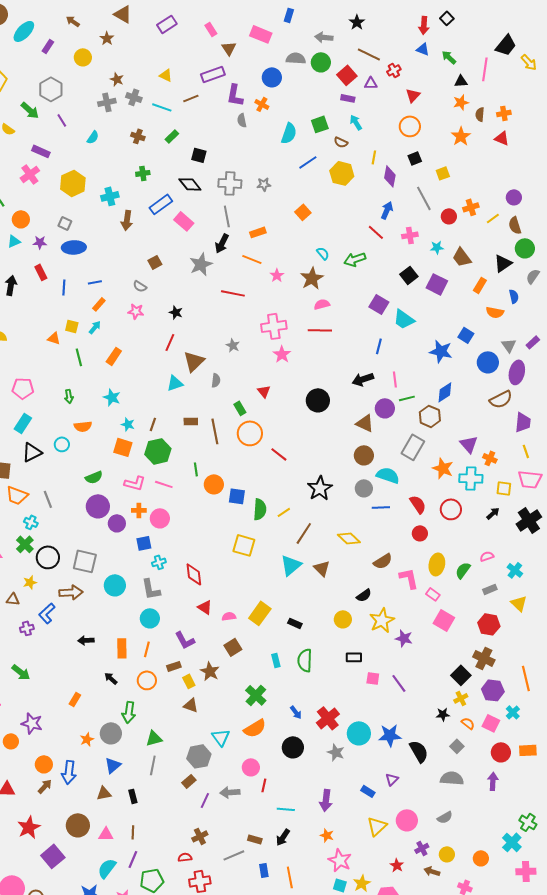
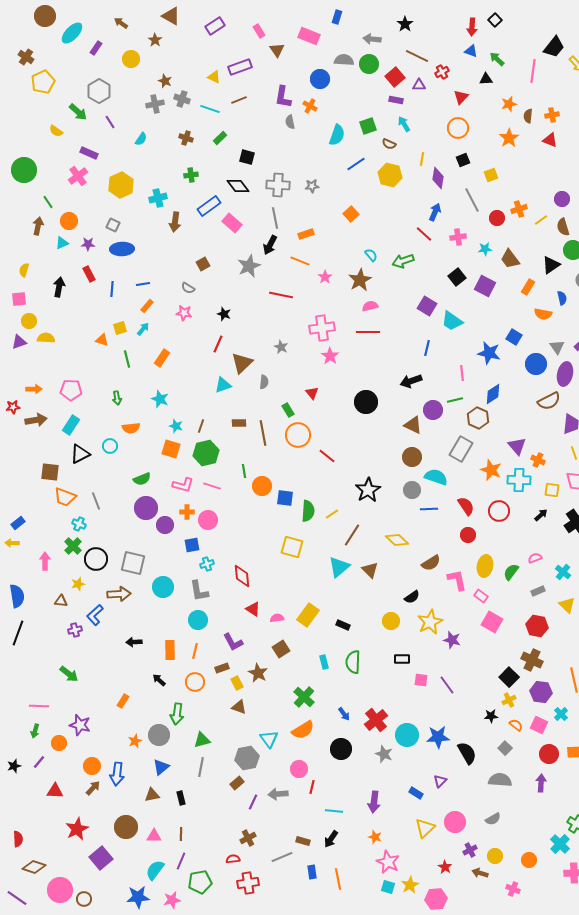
purple rectangle: (213, 74) -> (240, 67), moved
black triangle: (461, 81) -> (486, 79), moved
yellow square: (72, 326) -> (120, 328), turned -32
pink line: (395, 379) -> (462, 373), moved

